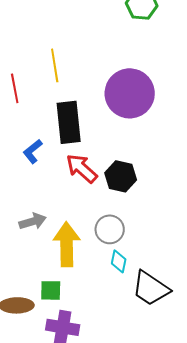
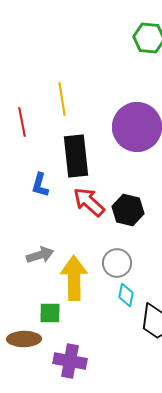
blue L-shape: (33, 151) -> (40, 185), turned -35
green square: (51, 290) -> (50, 313), moved

